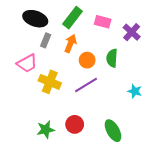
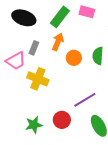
pink rectangle: (103, 22) -> (87, 12), moved
gray rectangle: (46, 40) -> (34, 48), moved
purple line: (86, 85) -> (85, 100), moved

